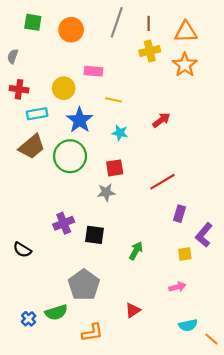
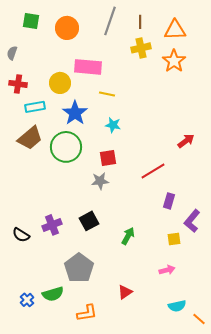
pink rectangle: (93, 71) -> (88, 67), size x1.5
red arrow: (161, 120) -> (186, 141), moved
purple cross: (64, 223) -> (52, 225), moved
black square: (94, 235) -> (89, 221), turned -36

